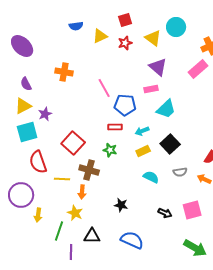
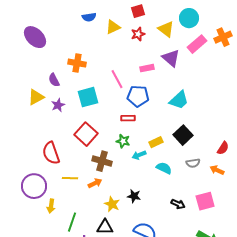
pink rectangle: (198, 69) -> (197, 44), moved
purple semicircle: (26, 84) -> (54, 80), moved
pink rectangle: (151, 89) -> (147, 68), moved
cyan arrow: (142, 131) -> (139, 155), moved
cyan square: (27, 132) -> (88, 97), moved
yellow line: (62, 179) -> (70, 178), moved
orange arrow: (82, 192) -> (95, 183), turned -120
yellow star: (75, 213) -> (112, 204), moved

